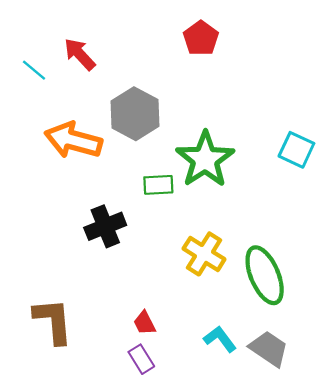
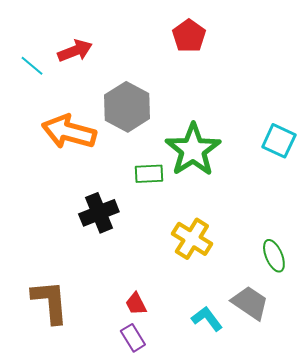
red arrow: (80, 54) -> (75, 51), turned 112
green ellipse: (265, 275) -> (274, 256), moved, size x0.6
gray trapezoid: (269, 349) -> (250, 303), moved

